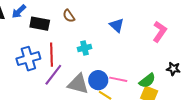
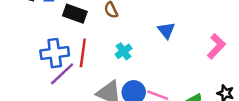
cyan cross: (85, 48) -> (124, 51), turned -32
purple line: (53, 75) -> (62, 74), moved

